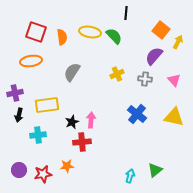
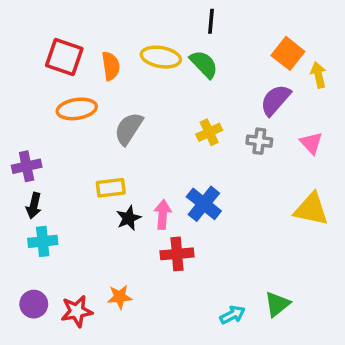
black line: (126, 13) -> (211, 21), moved
yellow arrow: (178, 42) -> (318, 75), turned -40
orange ellipse: (31, 61) -> (77, 109), moved
yellow rectangle: (47, 105) -> (111, 188), moved, size x0.7
blue cross: (137, 114) -> (204, 204), moved
cyan cross: (38, 135) -> (43, 241), moved
red cross: (82, 142) -> (177, 254), moved
cyan arrow: (130, 176) -> (232, 315), turned 48

